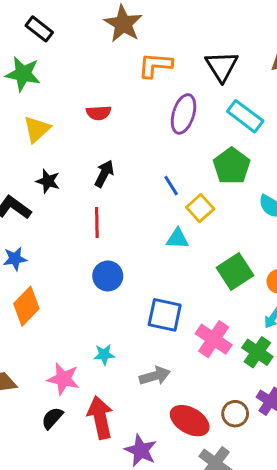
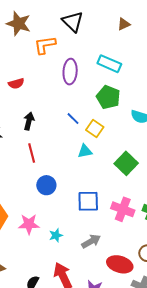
black triangle: (222, 66) -> (73, 22), moved
pink star: (63, 379) -> (29, 224), moved

